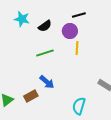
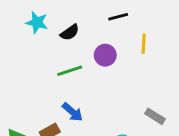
purple circle: (70, 31) -> (105, 55), moved
yellow line: (77, 48) -> (144, 44), moved

